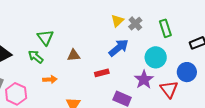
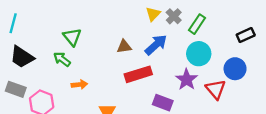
green rectangle: (165, 28) -> (197, 24), moved, turned 54
brown triangle: (74, 55) -> (124, 47), moved
red rectangle: (102, 73) -> (138, 74), size x1.6

